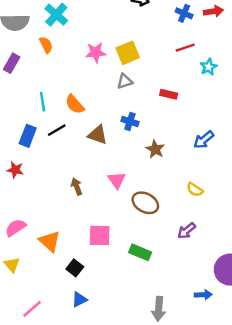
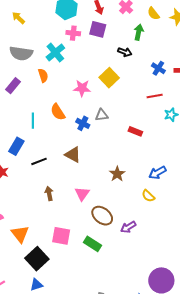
yellow square: (128, 53) -> (109, 78), moved, turned -30
orange semicircle: (75, 104) -> (58, 112), moved
blue cross: (130, 121) -> (83, 123), moved
black line: (57, 130) -> (39, 161), moved
yellow semicircle: (195, 190) -> (148, 196), moved
purple arrow: (187, 231) -> (128, 227), moved
green rectangle: (140, 252) -> (92, 244), moved
black square: (75, 268) -> (37, 259), size x1.6

